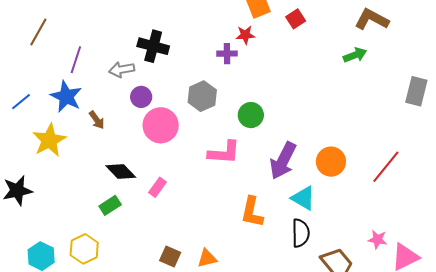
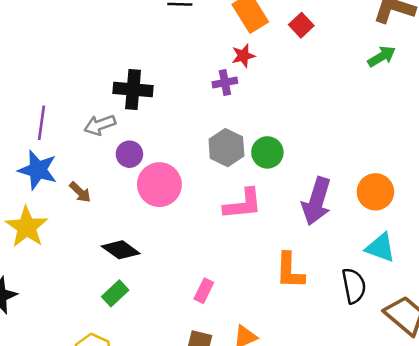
gray hexagon: (202, 96) -> (226, 148), moved
pink rectangle: (157, 187) -> (204, 291), moved
cyan triangle: (303, 198) -> (380, 248), moved

